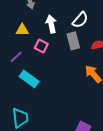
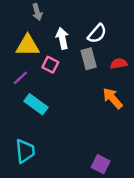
yellow triangle: (22, 30) -> (28, 46), size x1.5

